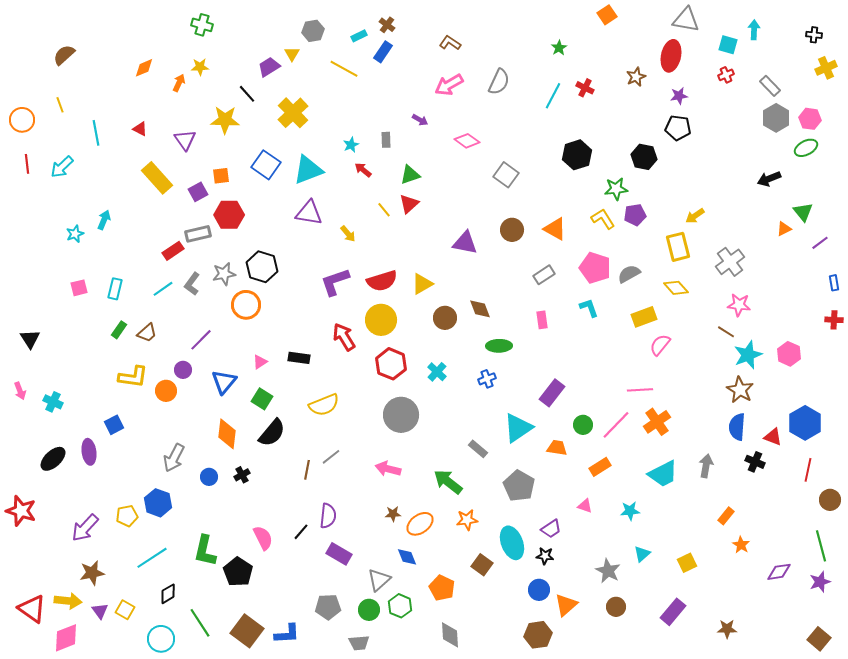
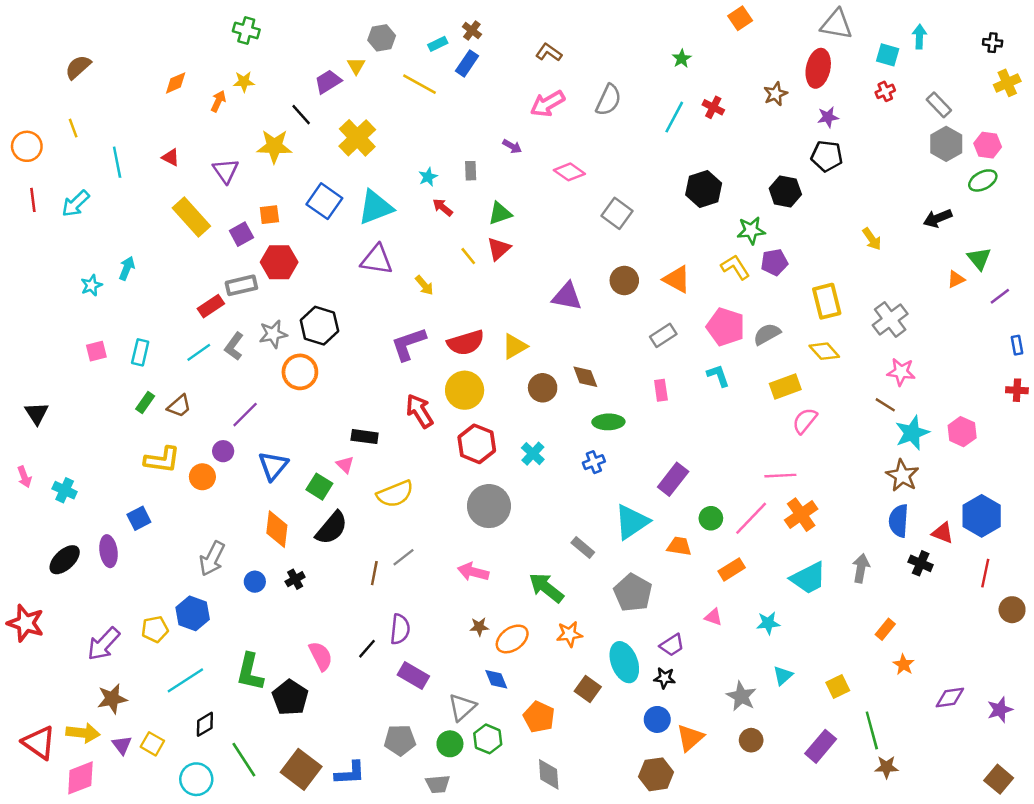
yellow arrow: (695, 216) -> (872, 239), moved, turned -90
pink triangle: (260, 362) -> (345, 465), moved, turned -42
green line: (821, 546) -> (872, 730), moved

